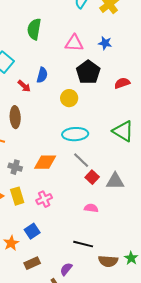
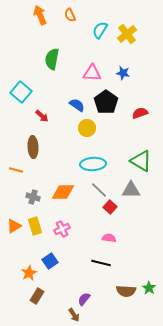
blue semicircle: (42, 75) -> (77, 105), moved, turned -70
gray triangle: (115, 181) -> (131, 190), moved
black line: (83, 244) -> (101, 263), moved
brown rectangle: (32, 263) -> (37, 296), moved, turned -35

